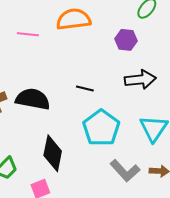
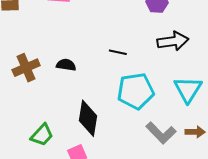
black semicircle: (33, 99) -> (66, 65), size x0.6
cyan pentagon: (101, 128) -> (136, 91), turned 30

